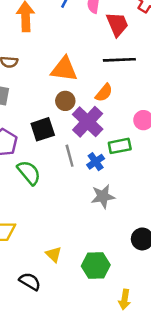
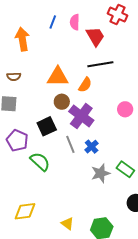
orange semicircle: (104, 93) -> (85, 85), moved
green rectangle: (120, 146) -> (125, 169), moved, turned 54

